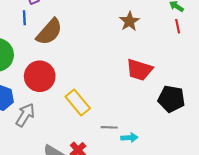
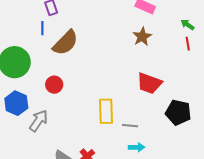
red circle: (40, 76) -> (54, 85), size x0.6
yellow rectangle: (78, 102) -> (106, 111), moved, turned 35
gray line: (109, 127) -> (130, 126), moved

